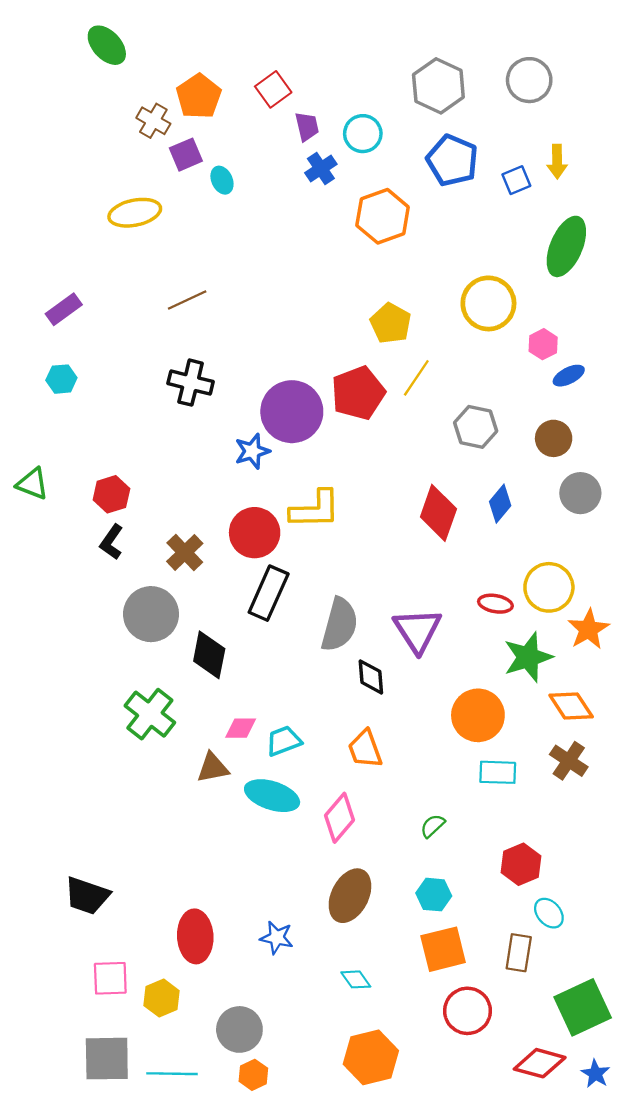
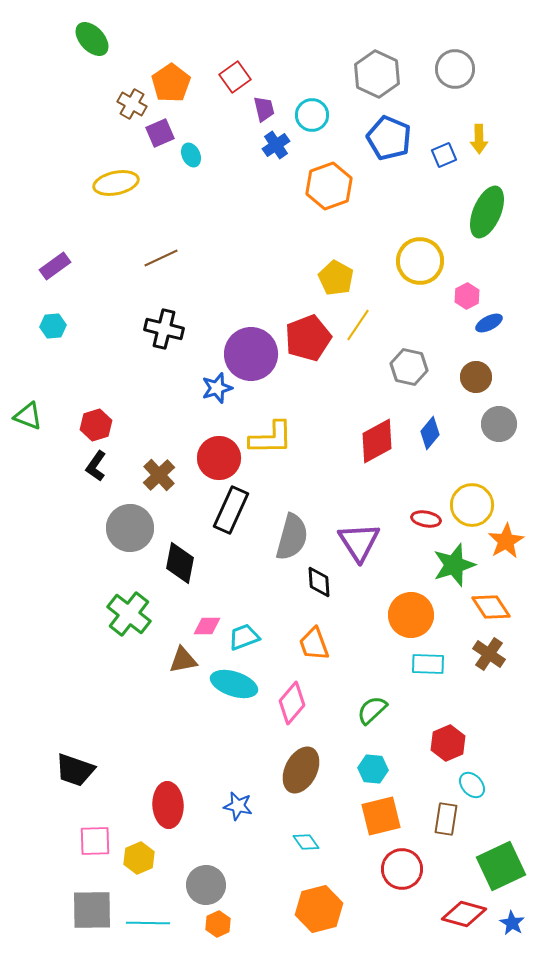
red diamond: (438, 513) -> (377, 441), turned 42
green semicircle: (433, 826) -> (372, 710), size x1.4

